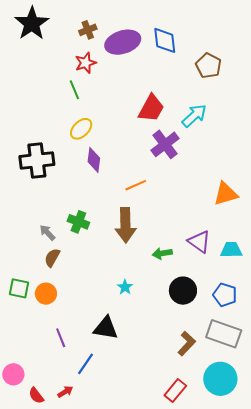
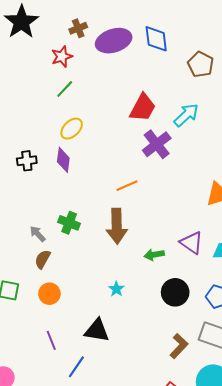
red star: (86, 63) -> (62, 57), moved
green line: (74, 90) -> (65, 89), turned 66
purple diamond: (94, 160) -> (63, 160), moved
black cross: (37, 161) -> (27, 161), size x0.6
orange circle: (46, 294) -> (49, 294), moved

